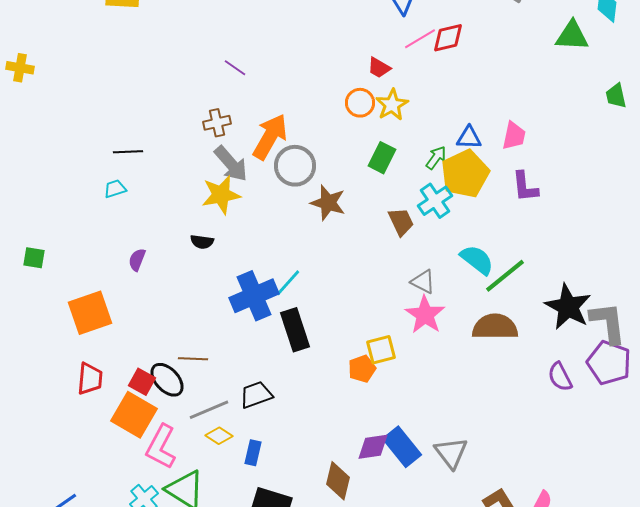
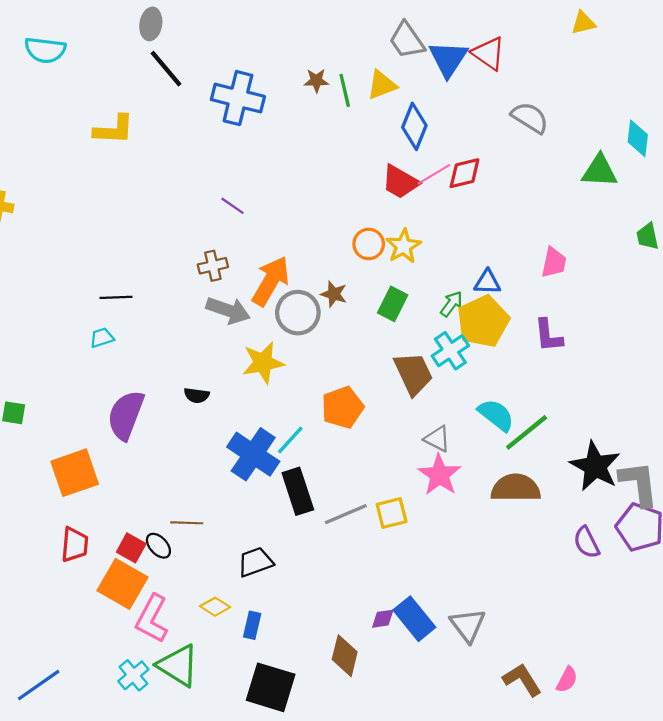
red trapezoid: (379, 68) -> (400, 182), moved, size x1.5
pink trapezoid: (514, 136) -> (554, 262), moved
gray arrow: (231, 164) -> (228, 310), turned -30
yellow star: (221, 195) -> (263, 363), moved
brown star: (328, 203) -> (334, 294), moved, size x0.7
brown trapezoid: (401, 222) -> (413, 374), size x1.4
purple semicircle: (137, 260) -> (126, 415), size x2.0
blue cross: (254, 296) -> (253, 454), turned -33
orange pentagon: (362, 369) -> (343, 407), moved, size x1.4
black ellipse: (167, 380) -> (158, 546), size x0.7
gray line: (209, 410) -> (346, 514), moved
purple diamond: (373, 447) -> (383, 619), size x0.7

